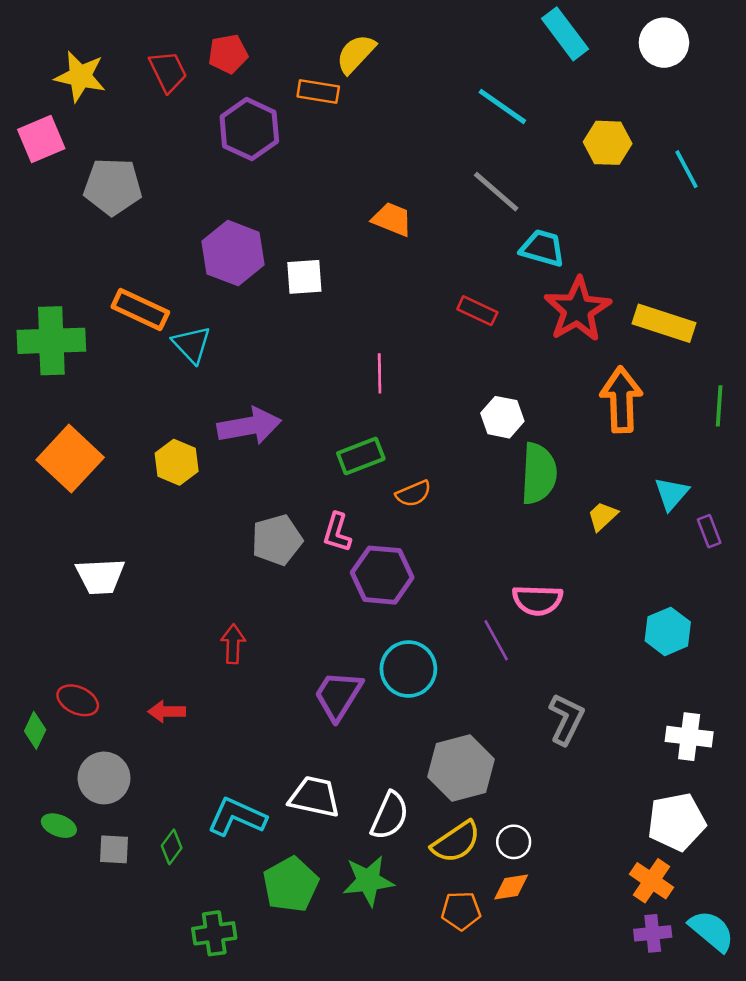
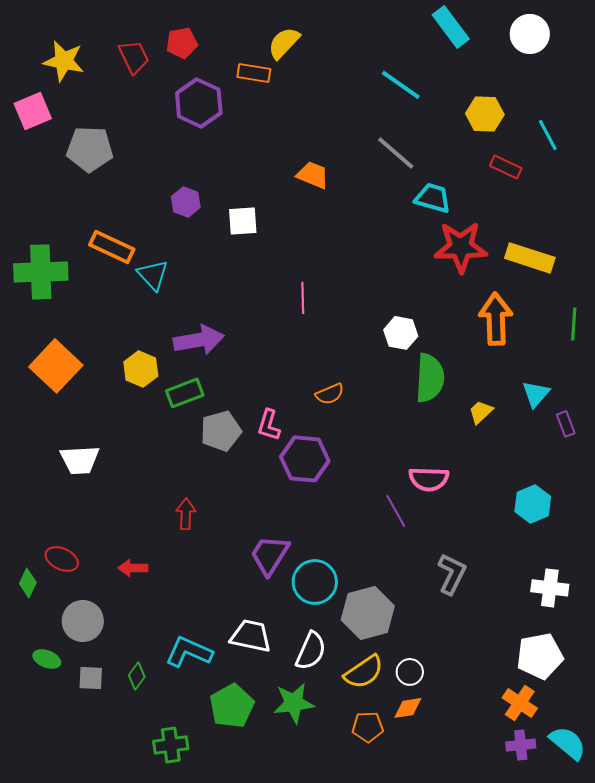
purple hexagon: (233, 253) -> (186, 202), size x0.6
red star: (578, 309) -> (461, 247), turned 30
red rectangle: (477, 311) -> (506, 167), moved
green rectangle: (361, 456) -> (185, 393), moved
cyan circle: (408, 669) -> (315, 582), moved

